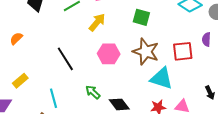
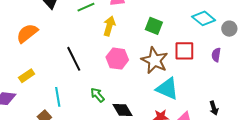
yellow arrow: (97, 22) -> (109, 26), turned -30
orange semicircle: (16, 38) -> (27, 33), size x1.6
red square: (183, 51) -> (184, 51), moved

